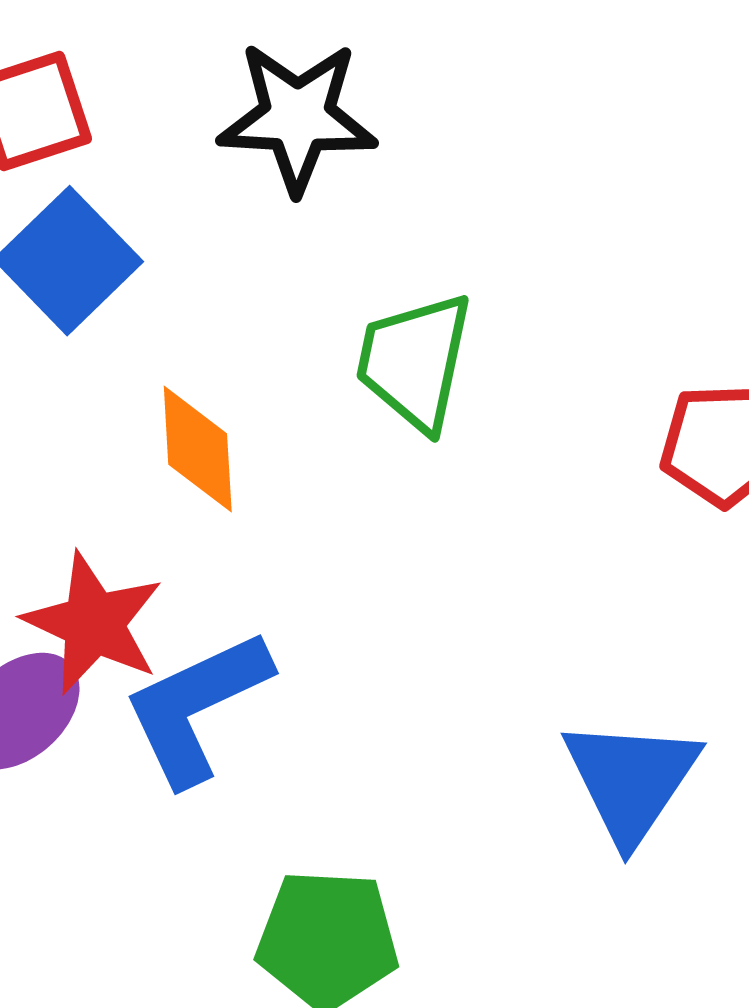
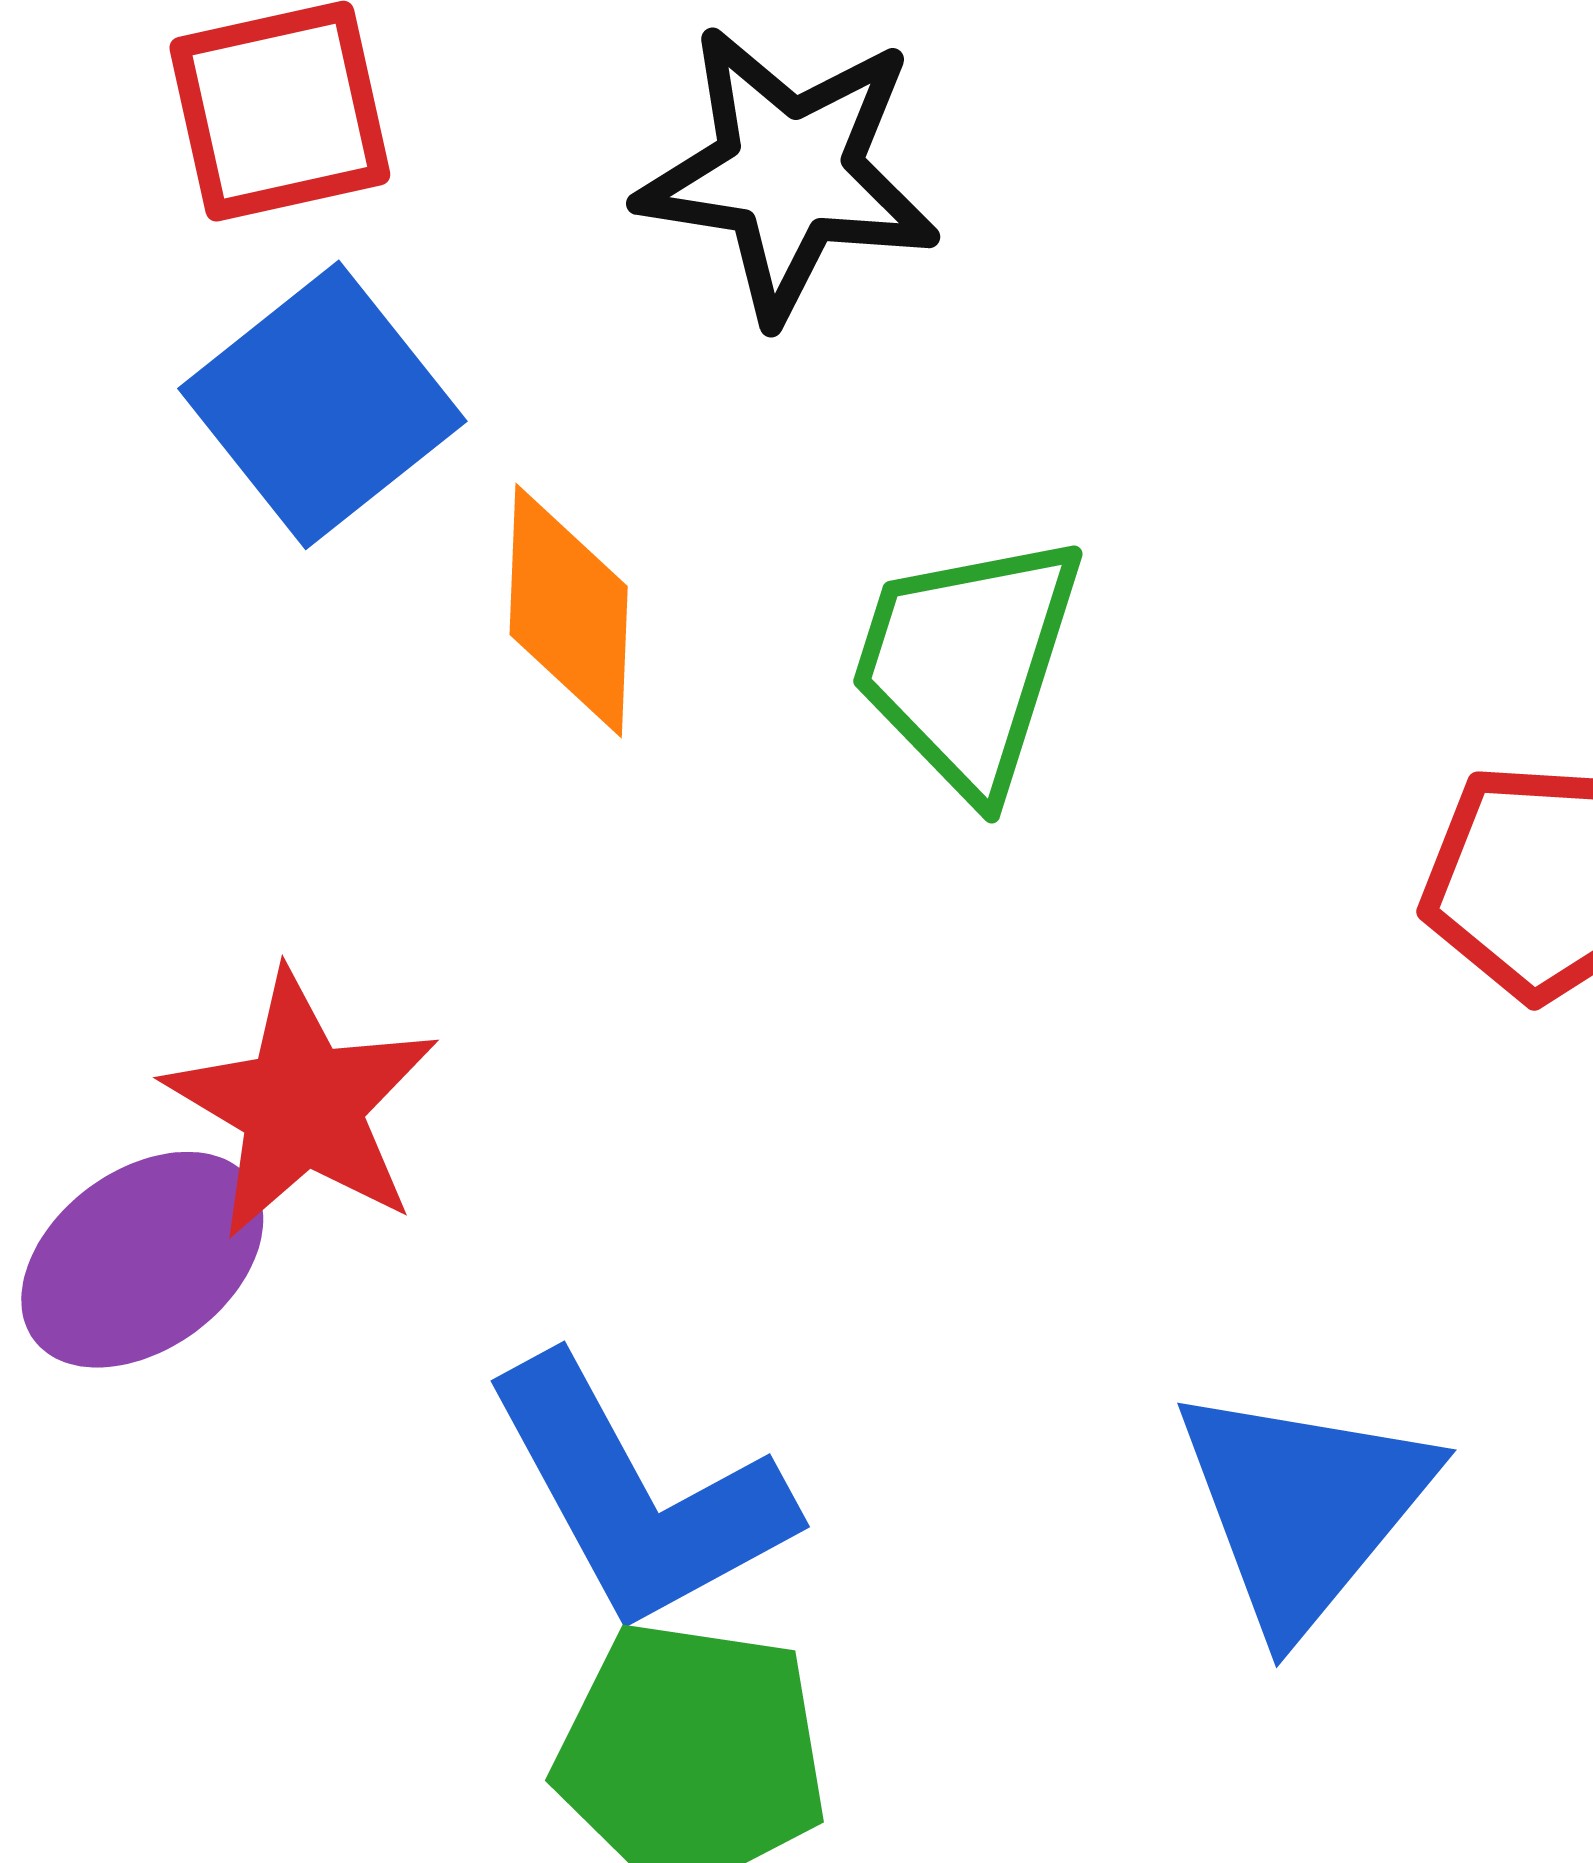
orange diamond: (198, 449) -> (569, 610), moved
blue L-shape: (197, 707) -> (638, 1495), moved, turned -99

